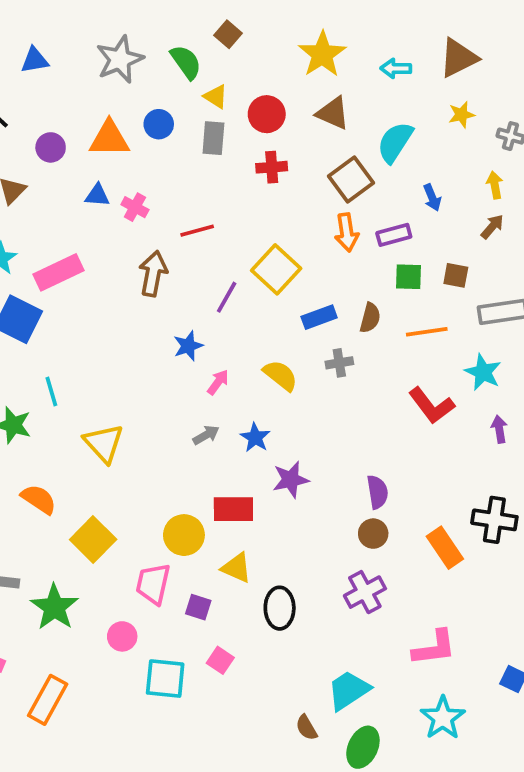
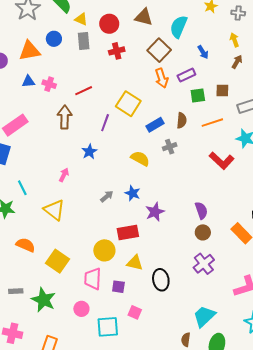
pink arrow: (218, 382) -> (64, 175), moved
brown semicircle: (306, 728) -> (186, 340), turned 48

